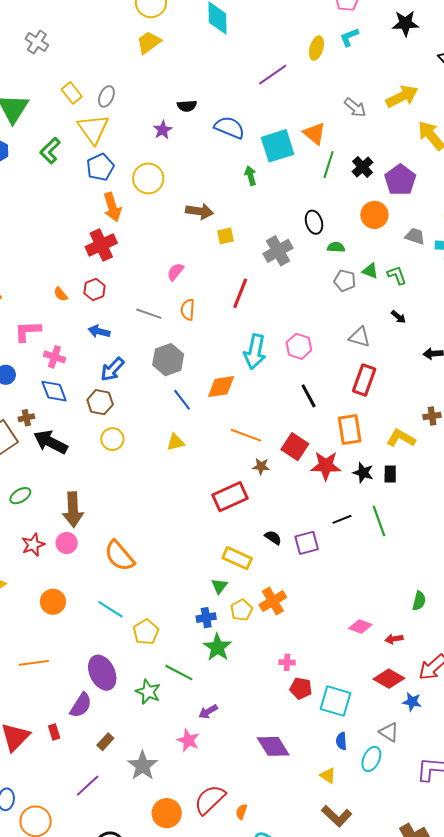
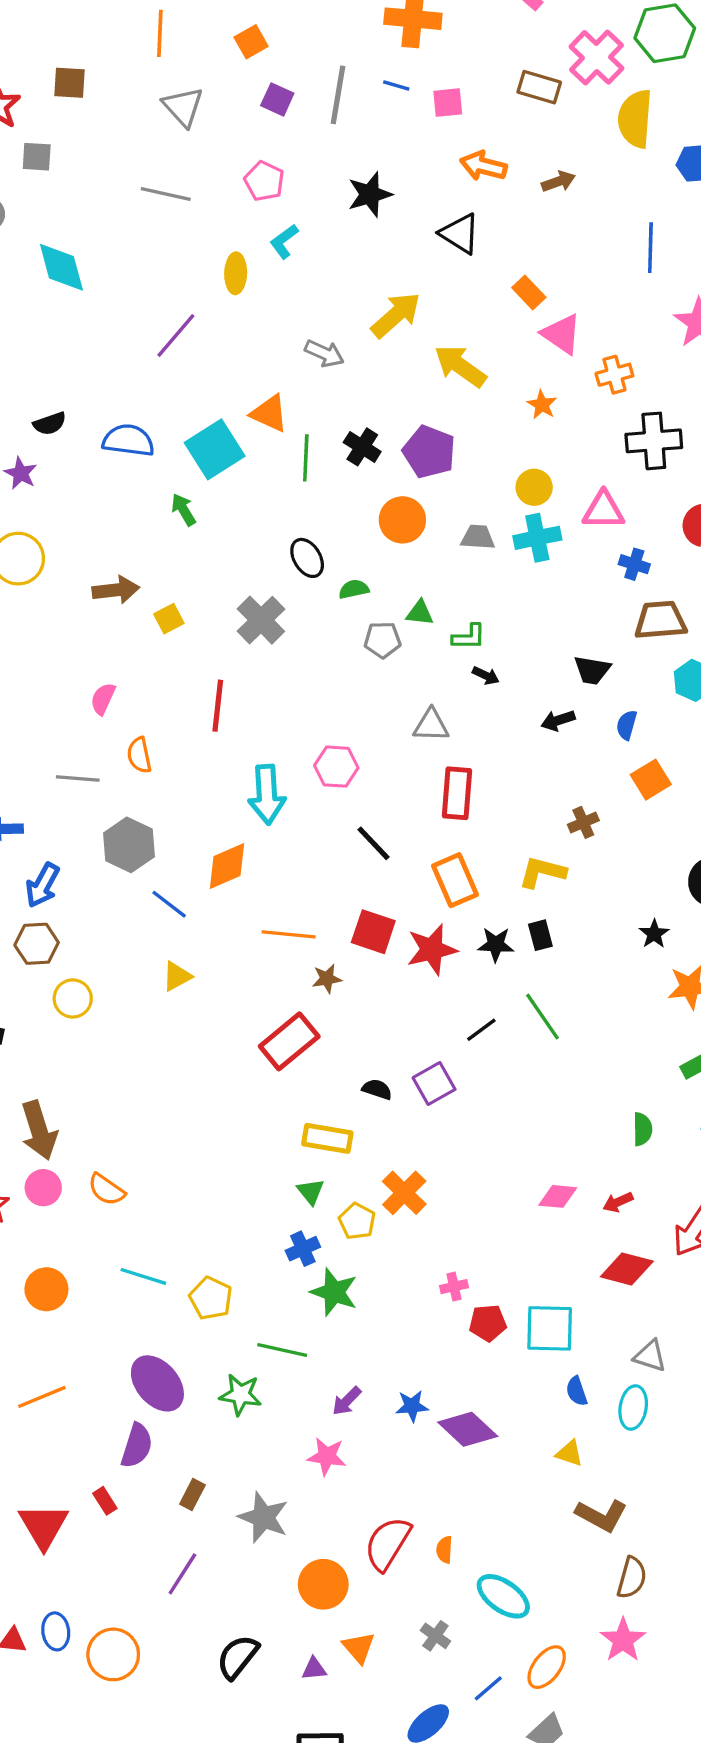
green L-shape: (397, 275) -> (469, 637), moved, turned 125
orange semicircle: (119, 556) -> (106, 1190), moved, size x0.7
blue star: (412, 702) -> (412, 1406), moved

